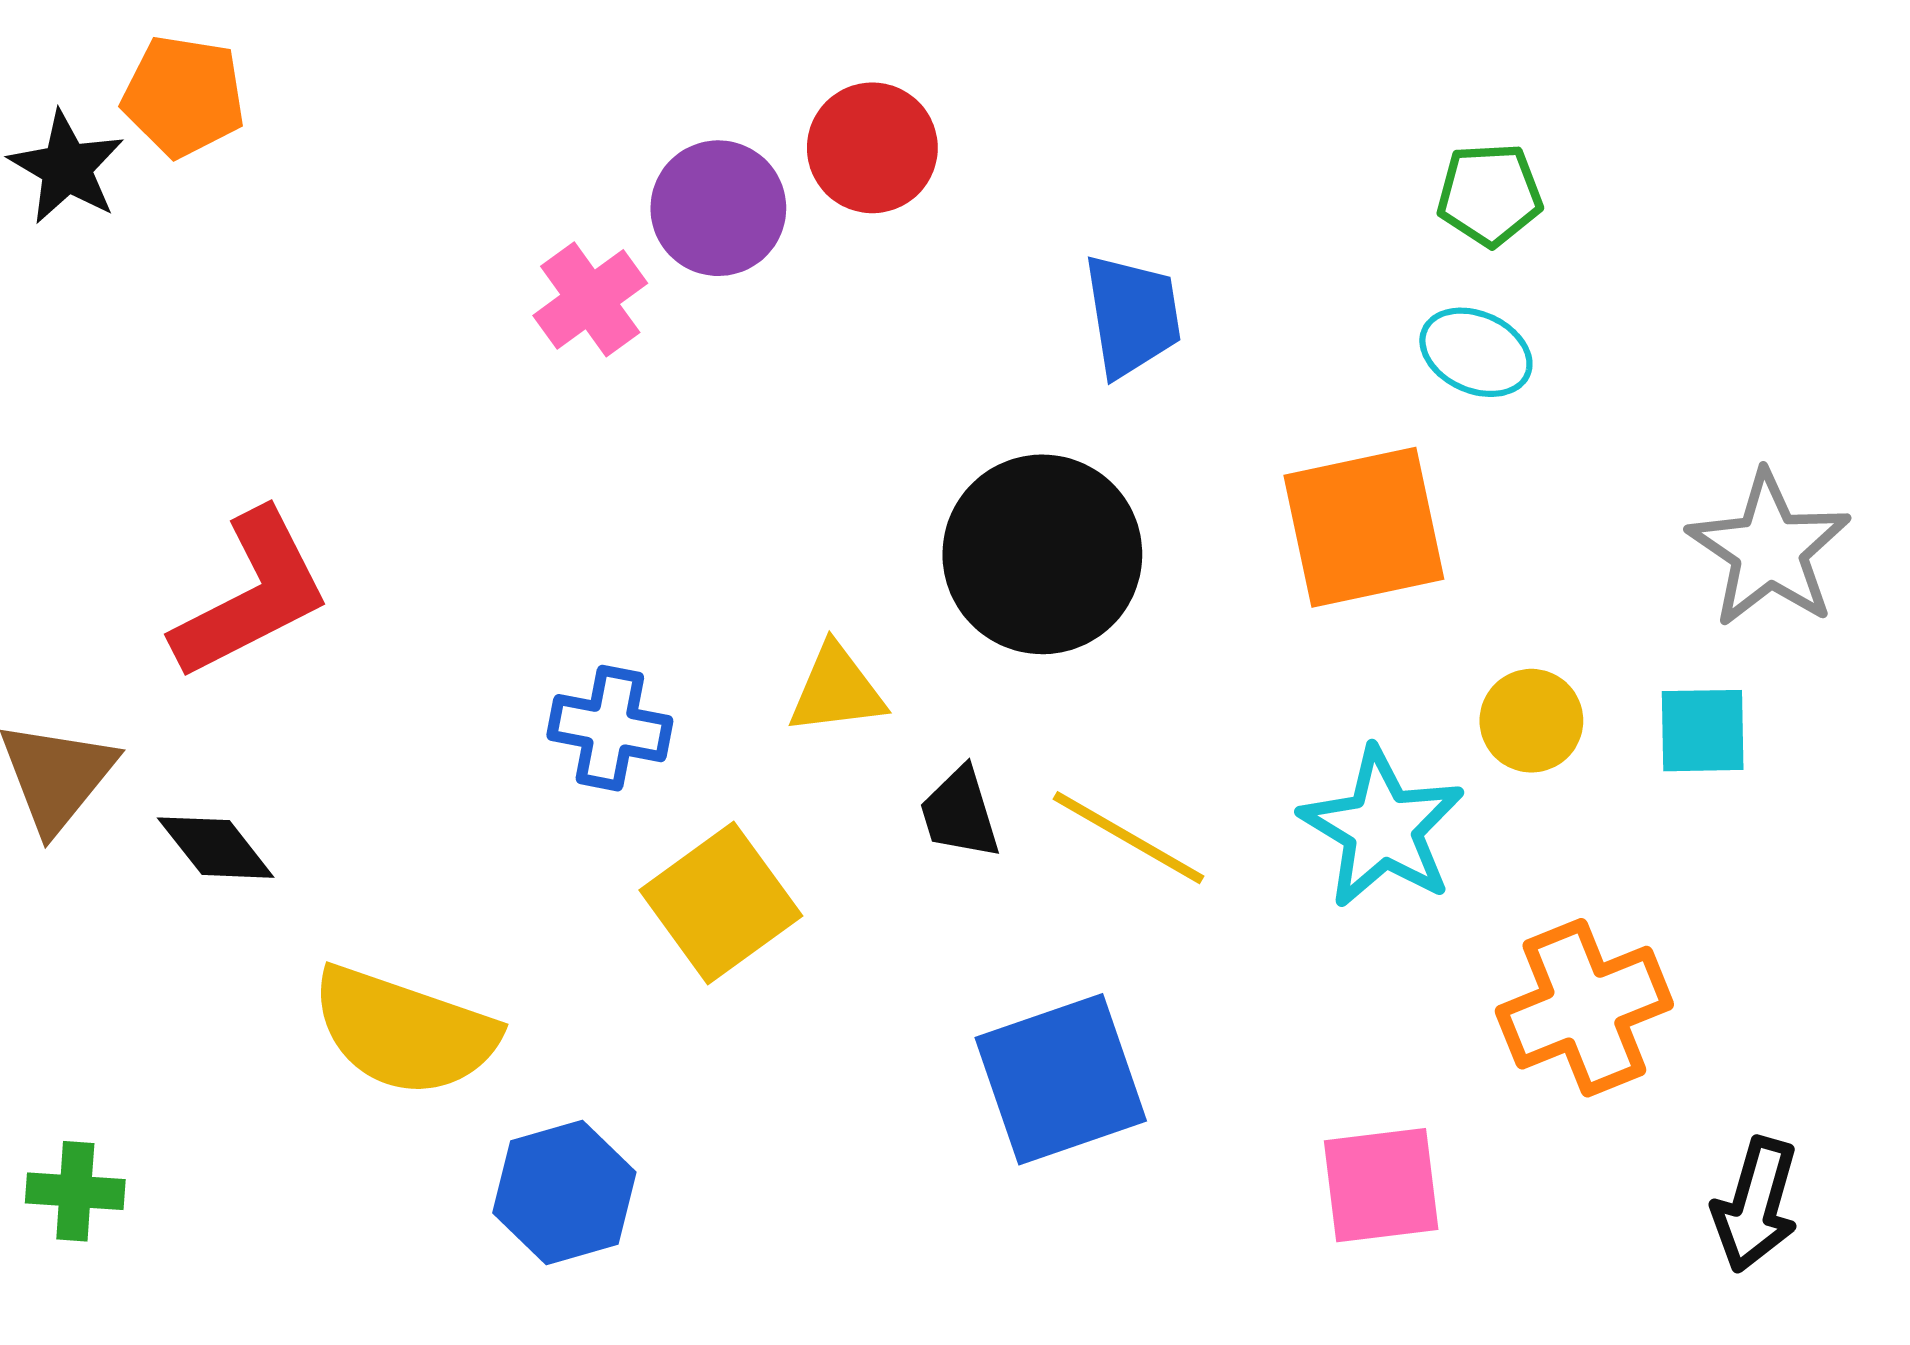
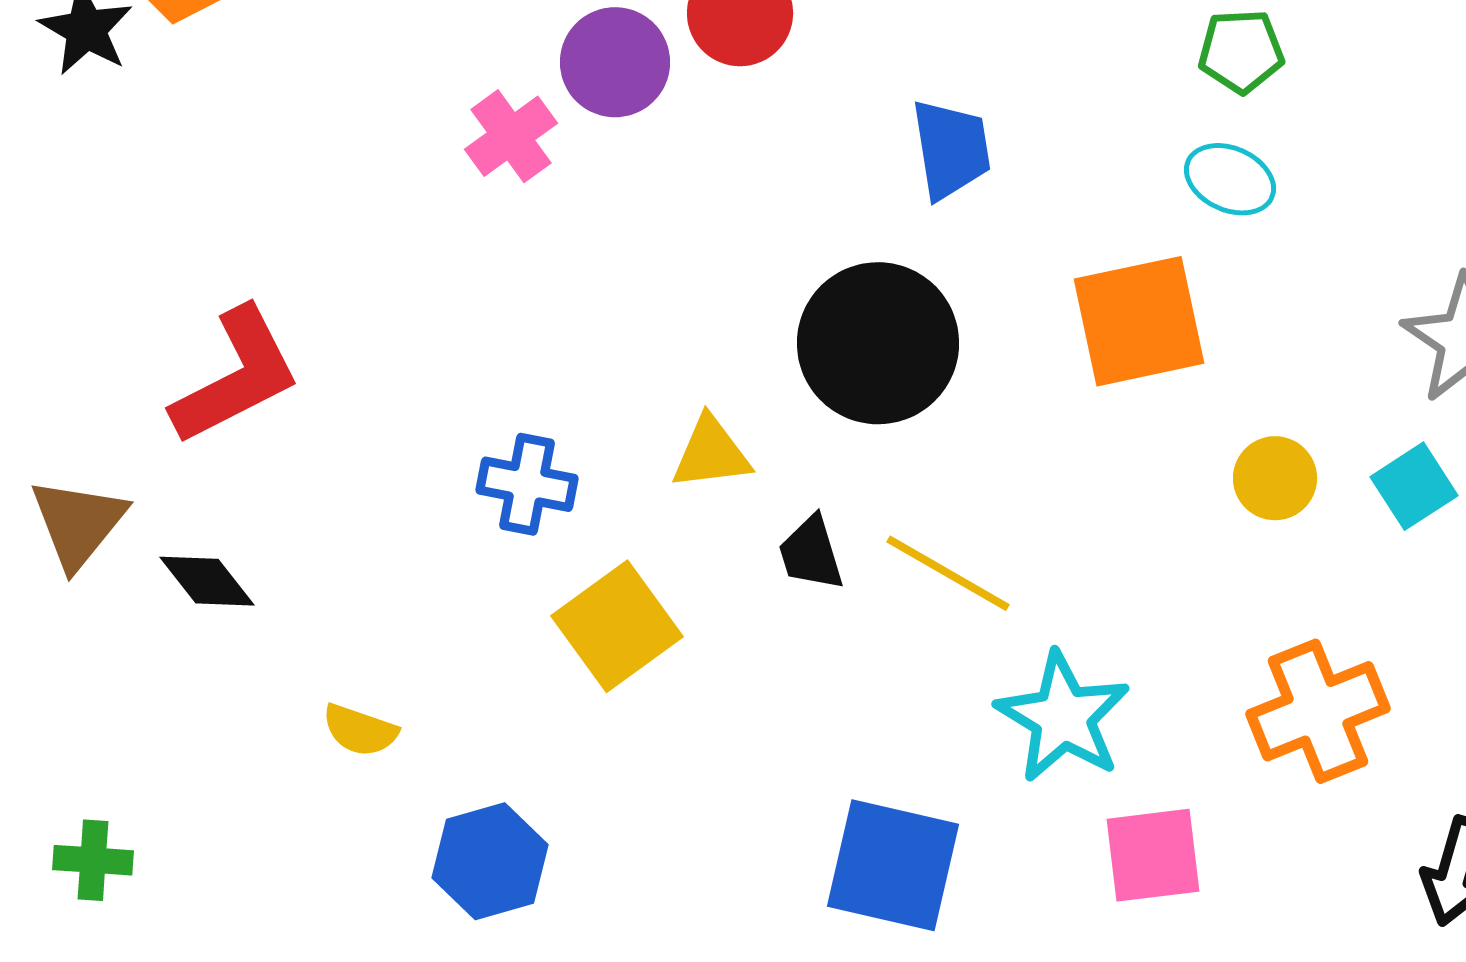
cyan square: (1703, 731) -> (1414, 486), turned -32
cyan star: (1382, 828) -> (1063, 717), moved
yellow semicircle: (404, 1031) -> (360, 730), size x0.5
blue square: (1061, 1079) -> (893, 865), moved, turned 32

